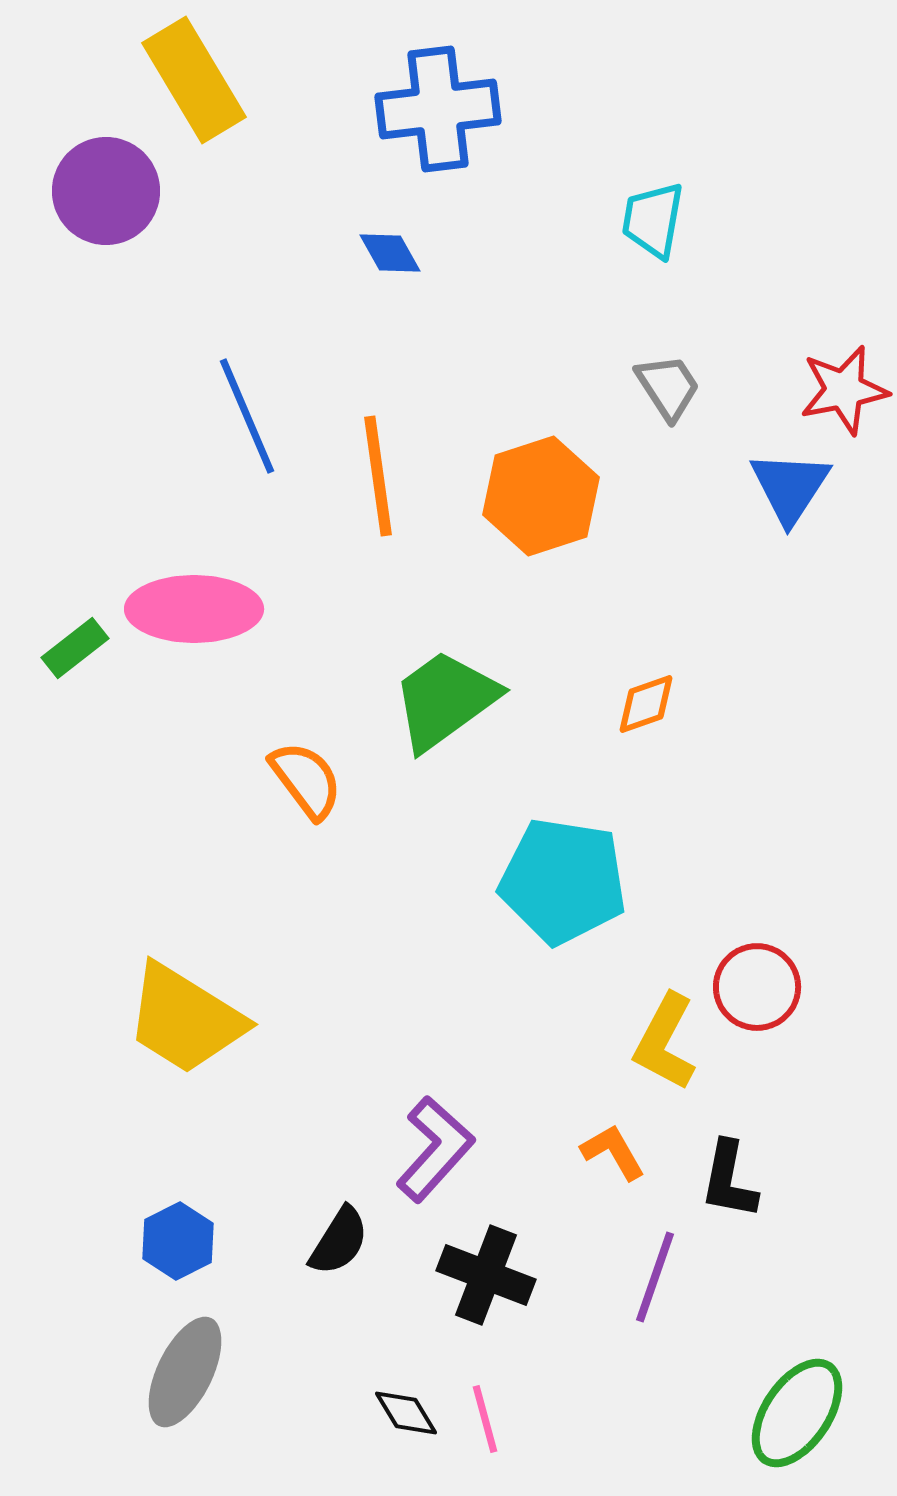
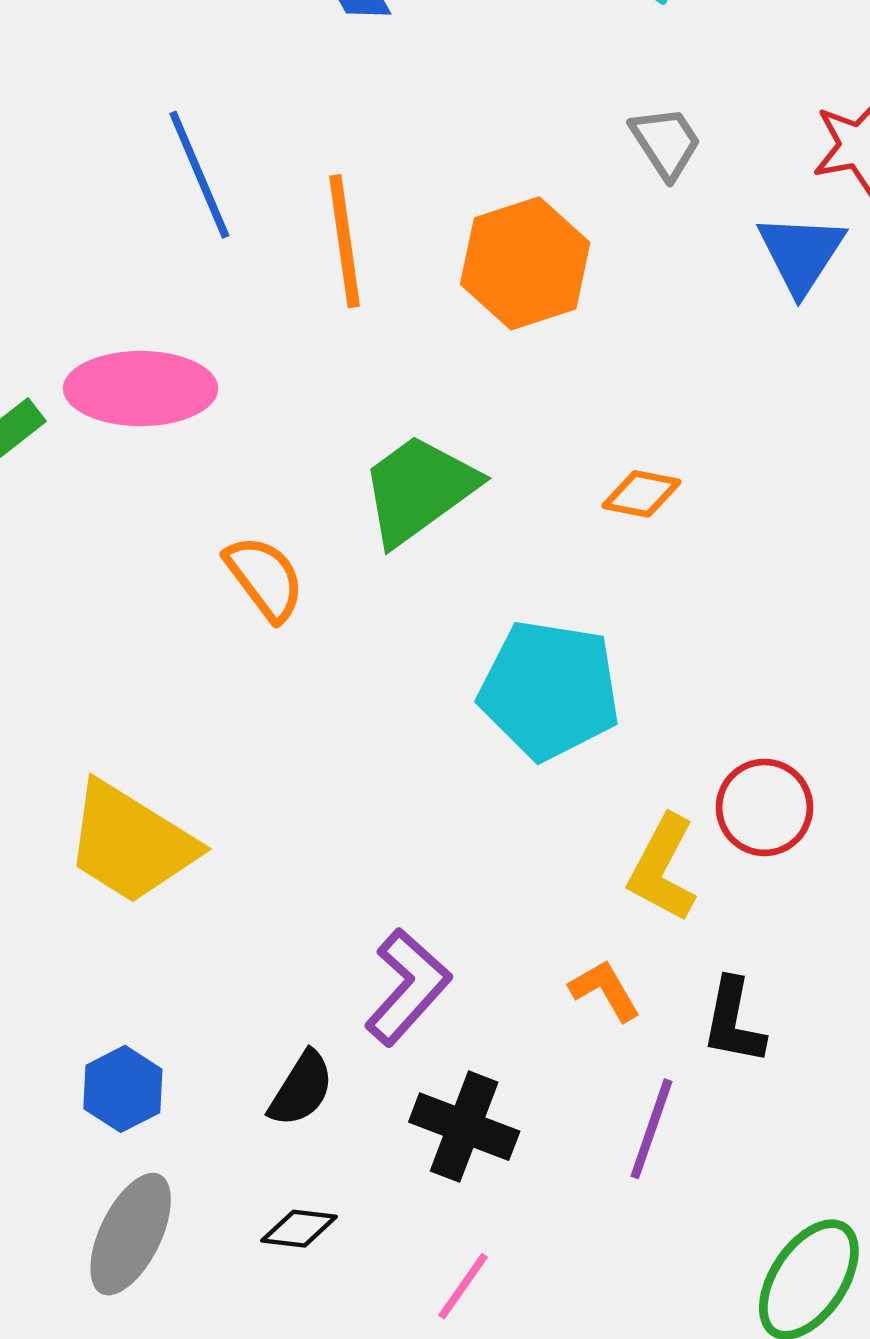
orange diamond: (646, 704) -> (641, 494), turned 30
black diamond: (406, 1413) -> (299, 1229), moved, turned -52
pink line: (485, 1419) -> (463, 1286), turned 50

